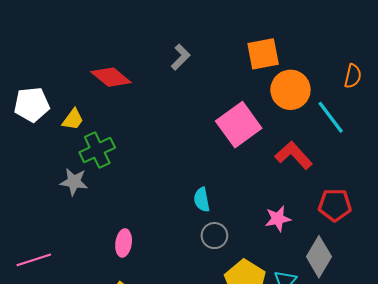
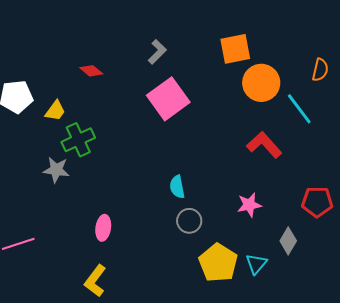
red diamond: (111, 77) -> (91, 71), size x0.6
pink square: (239, 125) -> (168, 99), moved
red pentagon: (335, 205) -> (317, 202), moved
gray diamond: (319, 257) -> (288, 241), size x0.7

